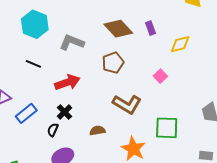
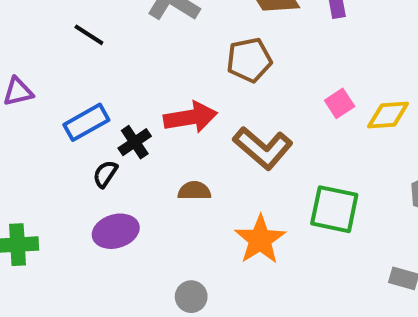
yellow diamond: (180, 44) -> (388, 115), moved
red arrow: (67, 82) -> (190, 117), moved
blue rectangle: (26, 113) -> (86, 122), moved

